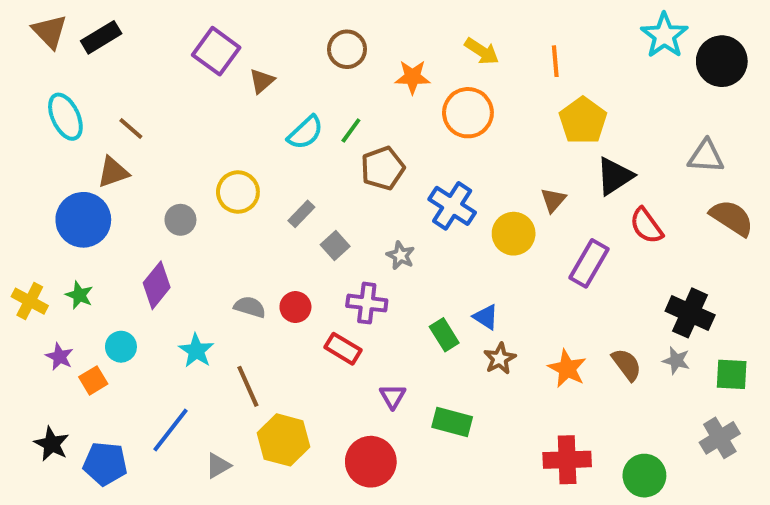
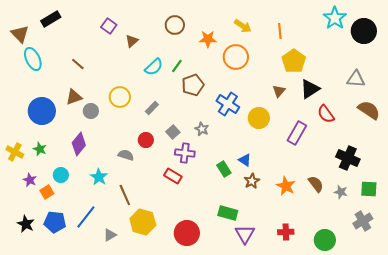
brown triangle: (50, 31) -> (20, 34), moved
purple square: (216, 51) -> (109, 26), size x0.7
brown line: (131, 129) -> (78, 64), moved
brown triangle: (113, 172) -> (74, 97), moved
brown triangle: (553, 200) -> (279, 91), moved
gray square: (335, 246) -> (173, 132), moved
red circle: (295, 307) -> (146, 140), moved
gray star: (676, 361) -> (341, 192), moved
purple triangle: (393, 396) -> (245, 234), moved, size x1.5
red cross: (567, 460) -> (286, 232), size x0.7
blue pentagon: (105, 464) -> (55, 222), moved

